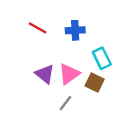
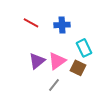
purple triangle: (45, 74) -> (37, 61), turned 42

